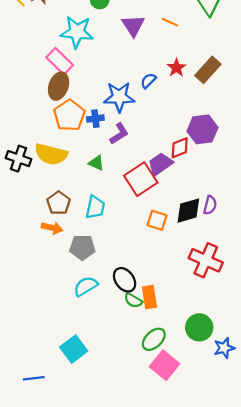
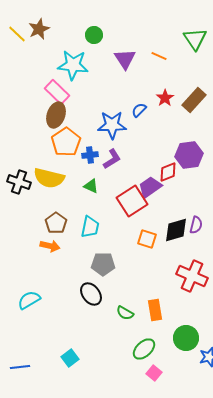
blue cross: (95, 119) -> (90, 155), moved
gray pentagon: (82, 247) -> (103, 264), moved
black ellipse: (125, 280) -> (91, 294), moved
cyan semicircle: (86, 286) -> (29, 300), moved
orange rectangle: (149, 297) -> (155, 310), moved
cyan square: (74, 349) -> (70, 358), size x0.7
pink square: (165, 365) -> (154, 373), size x0.6
blue line: (34, 378) -> (20, 367), moved

